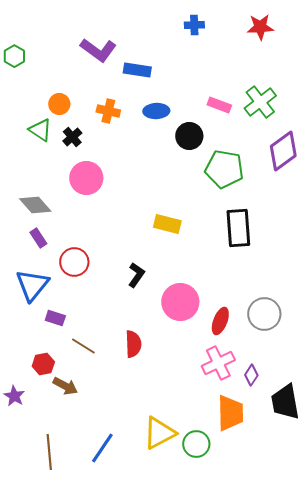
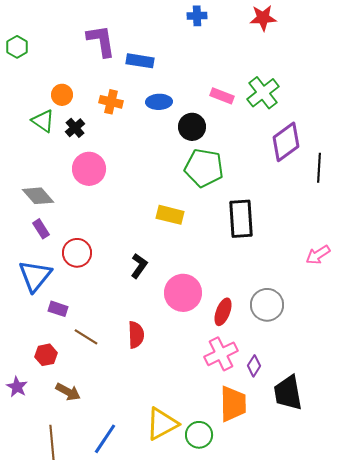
purple L-shape: (98, 50) -> (101, 41), turned -135
green pentagon: (224, 169) -> (204, 168), moved
brown arrow: (65, 386) -> (68, 392), moved

